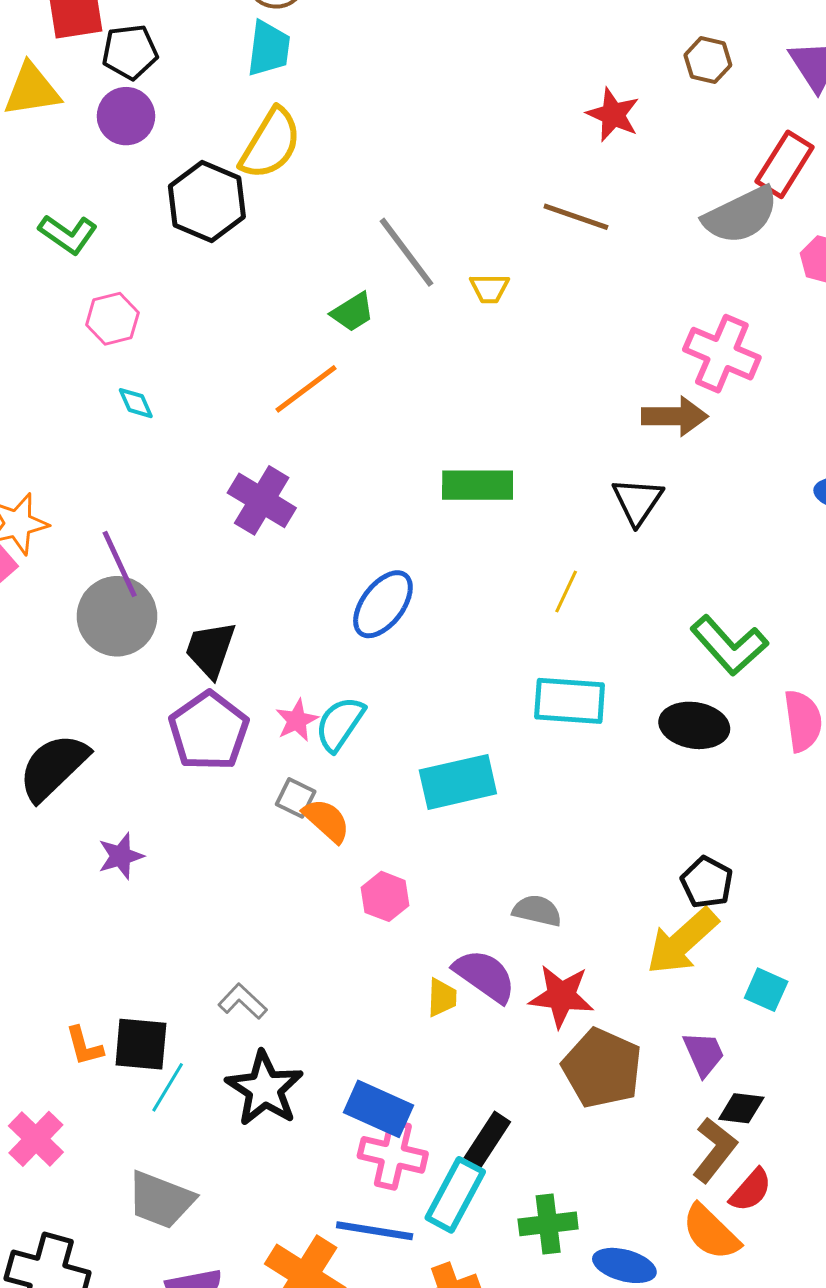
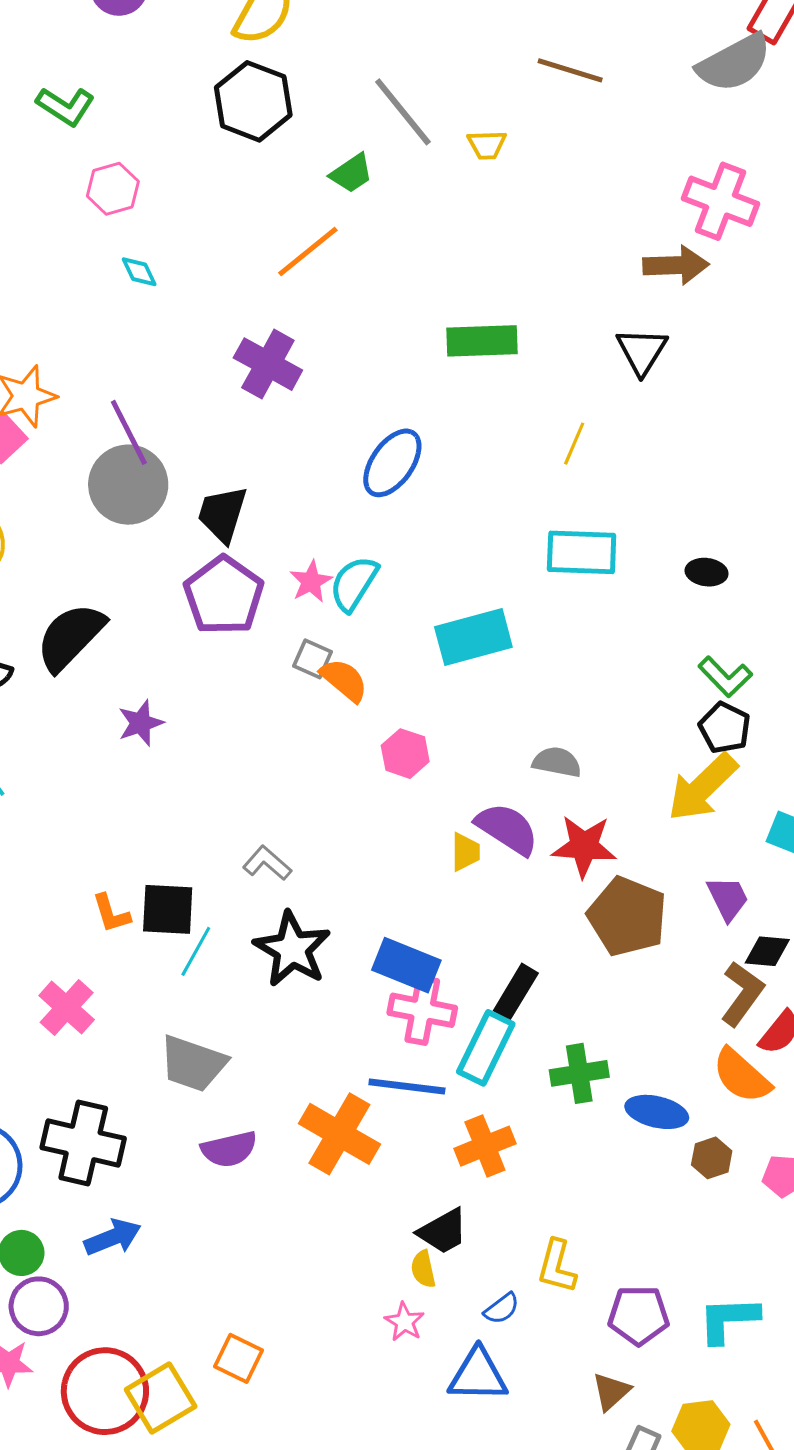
black hexagon: (207, 202) -> (253, 101), moved
green L-shape: (729, 645) -> (725, 677), moved, size x0.7
black ellipse: (694, 725) -> (707, 572), size x0.6

